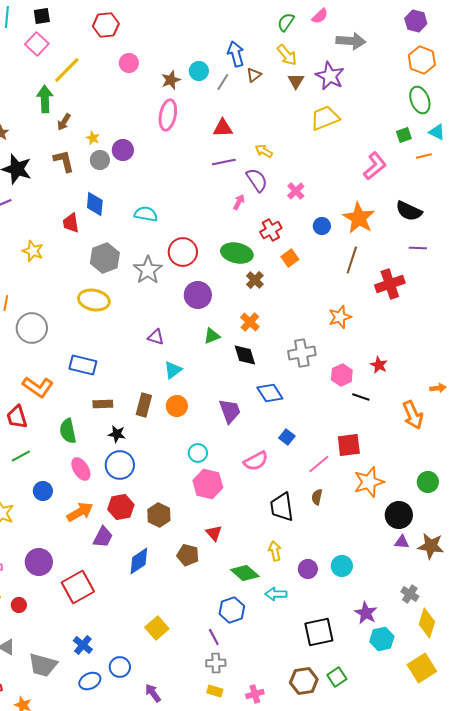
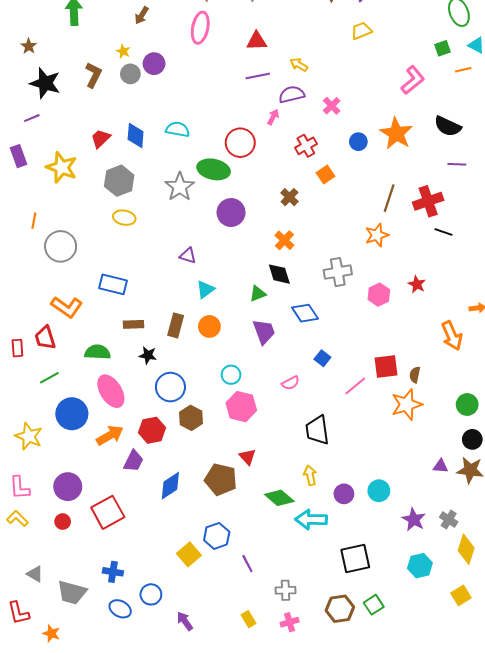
yellow trapezoid: (325, 118) -> (361, 31), size x0.7
brown arrow: (64, 122) -> (142, 15), moved
brown L-shape: (64, 161) -> (93, 75), turned 40
purple semicircle: (257, 180) -> (292, 94), turned -70
blue diamond: (95, 204) -> (136, 136), moved
red trapezoid: (71, 223) -> (101, 139), turned 55
yellow star: (33, 251) -> (62, 167), size x1.4
red circle: (183, 252) -> (240, 143), moved
green ellipse: (237, 253) -> (214, 169), moved
gray hexagon: (105, 258) -> (119, 181), moved
brown line: (352, 260) -> (389, 198), moved
yellow ellipse: (94, 300) -> (124, 218), size x0.7
green triangle: (212, 336) -> (258, 294), moved
black line: (361, 397) -> (444, 232), moved
green semicircle: (68, 431) -> (98, 352), turned 105
pink semicircle: (256, 461) -> (291, 383), size x0.7
blue circle: (120, 465) -> (170, 387), moved
pink ellipse: (81, 469) -> (111, 391), size x1.4
blue circle: (43, 491) -> (72, 414), size x1.6
brown semicircle: (317, 497) -> (415, 375), moved
brown hexagon: (159, 515) -> (191, 418), moved
black circle: (399, 515) -> (472, 439), moved, size x0.7
brown pentagon: (188, 555) -> (221, 479), size x1.4
cyan arrow: (276, 594) -> (311, 519), size x1.4
red circle: (19, 605) -> (63, 522), moved
blue hexagon: (232, 610) -> (217, 536), moved
purple star: (366, 613) -> (414, 519), moved
blue cross: (83, 645) -> (113, 572), turned -30
gray cross: (216, 663) -> (285, 590), moved
yellow square: (422, 668) -> (461, 595), size x0.7
blue ellipse: (90, 681) -> (120, 609), turned 55
yellow rectangle: (215, 691) -> (248, 619), turned 42

